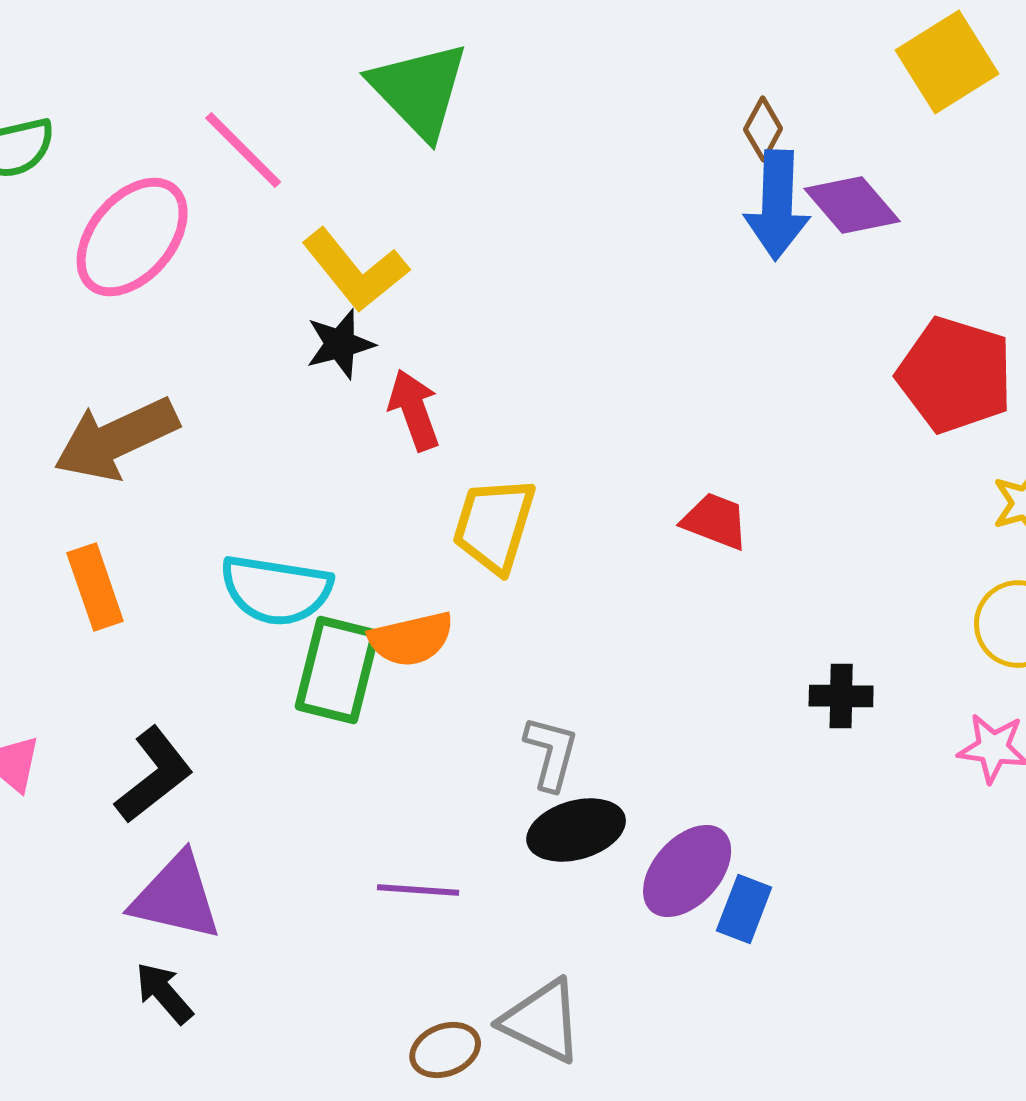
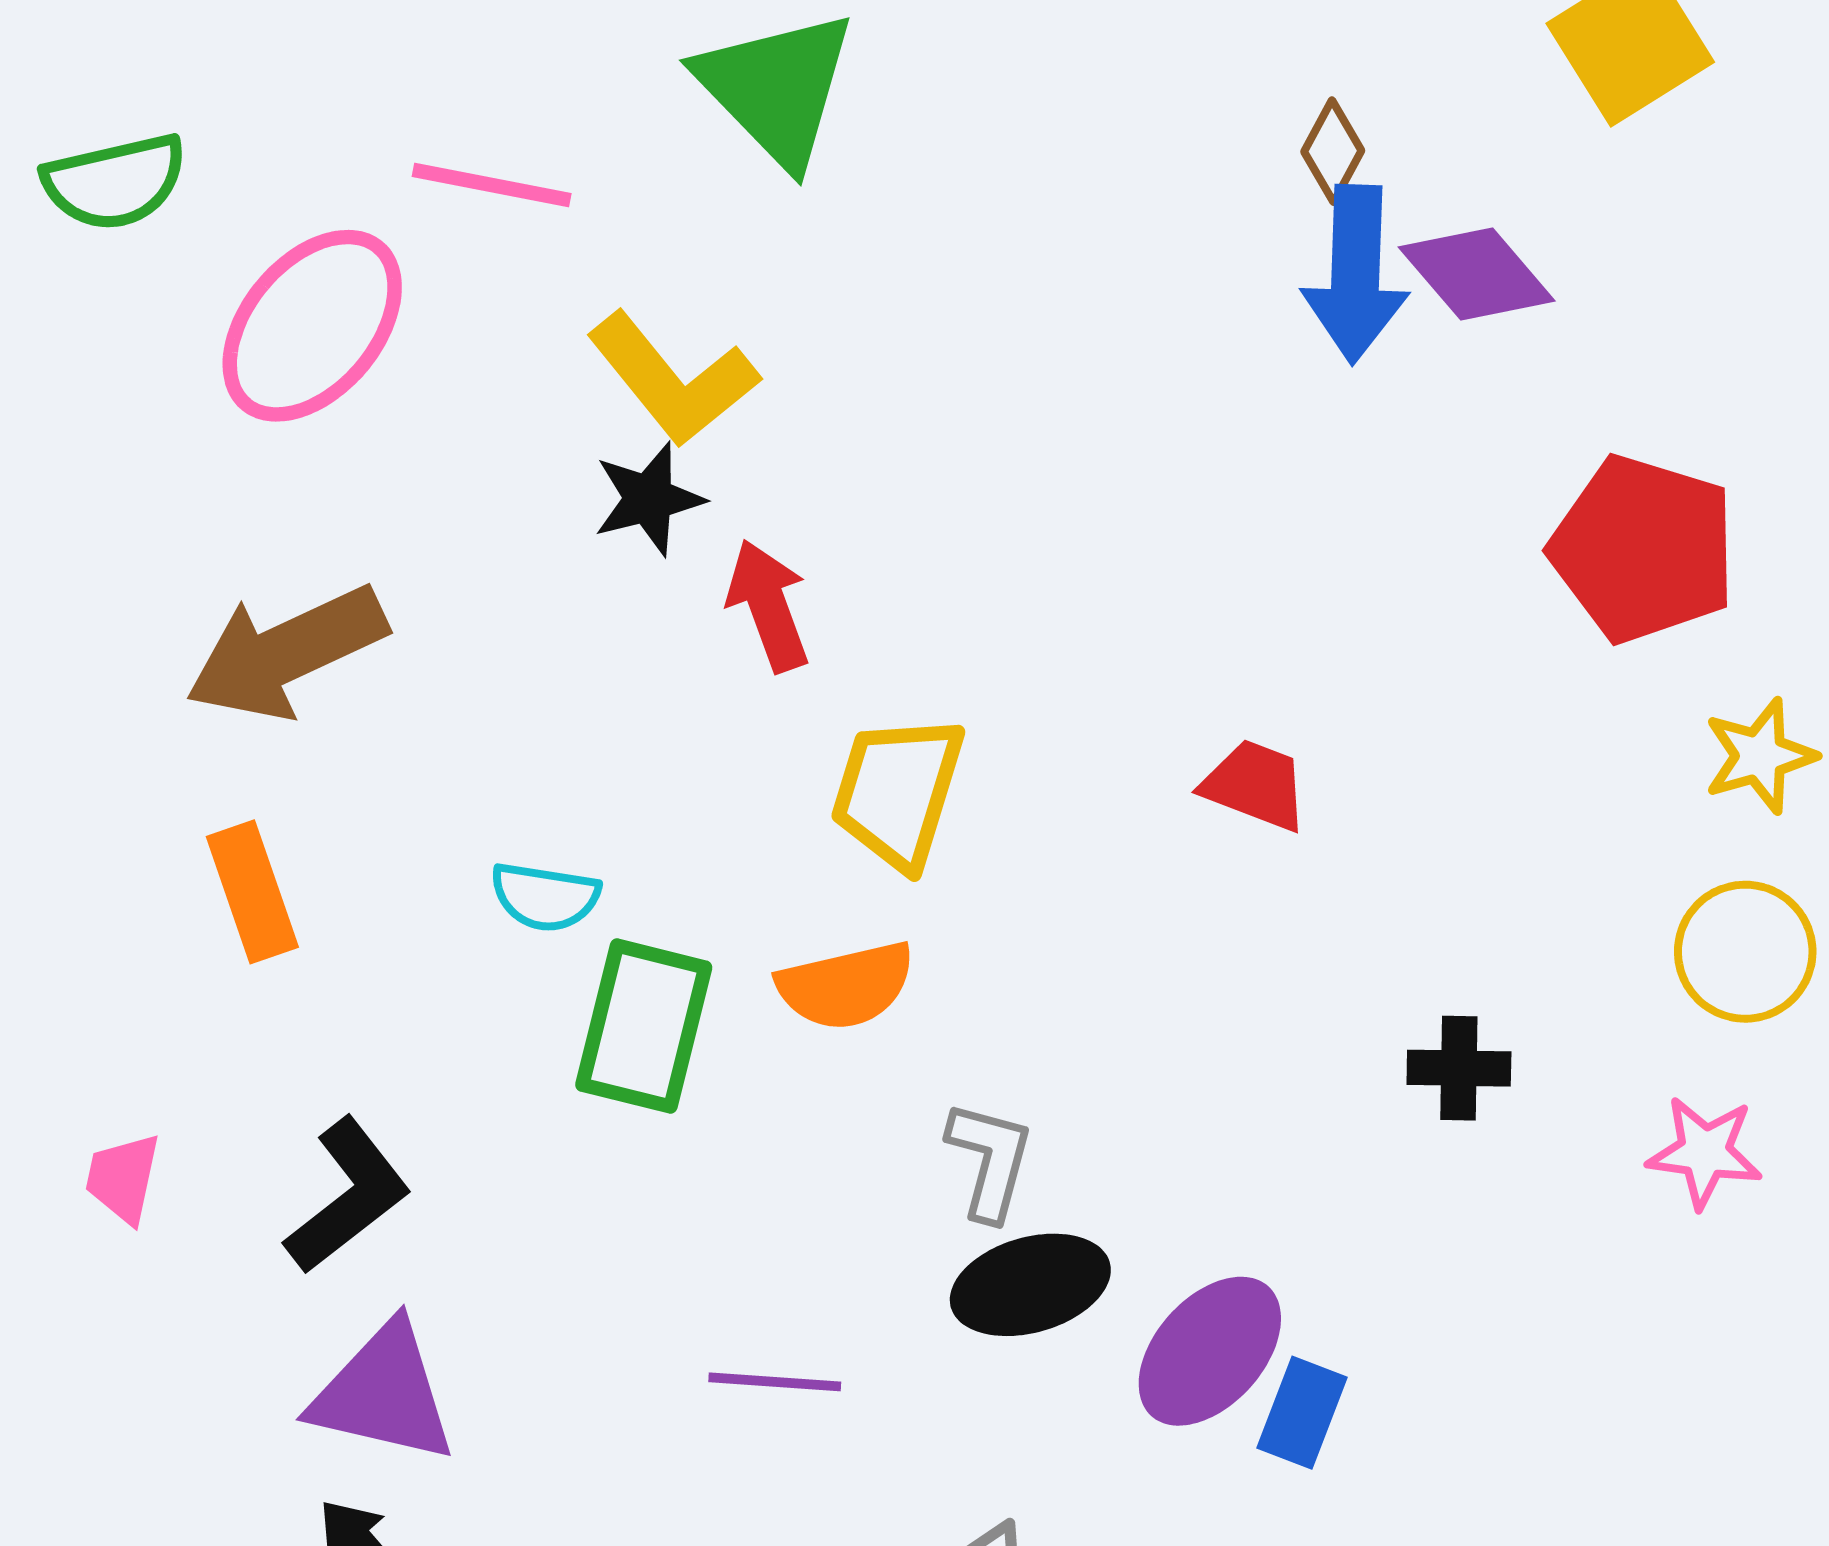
pink line: (243, 150) -> (492, 185), turned -34
cyan semicircle: (276, 590) -> (545, 897), size x0.6
orange semicircle: (411, 639) -> (846, 986), moved

